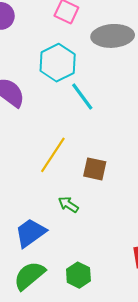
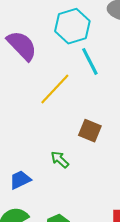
yellow line: (53, 155) -> (55, 89), moved
blue trapezoid: (31, 233) -> (20, 180), size x0.7

